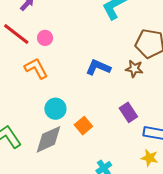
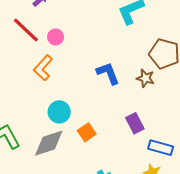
blue L-shape: (98, 67) -> (108, 73), turned 40
orange L-shape: (36, 68) -> (43, 68), turned -115

